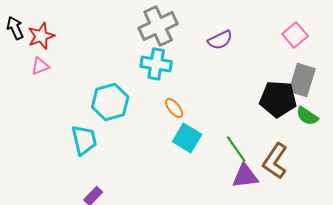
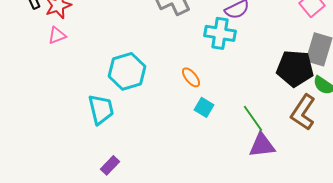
cyan cross: (156, 64) -> (220, 33), moved
cyan square: (187, 138) -> (204, 107), size x0.7
brown L-shape: (275, 161) -> (303, 112), moved

